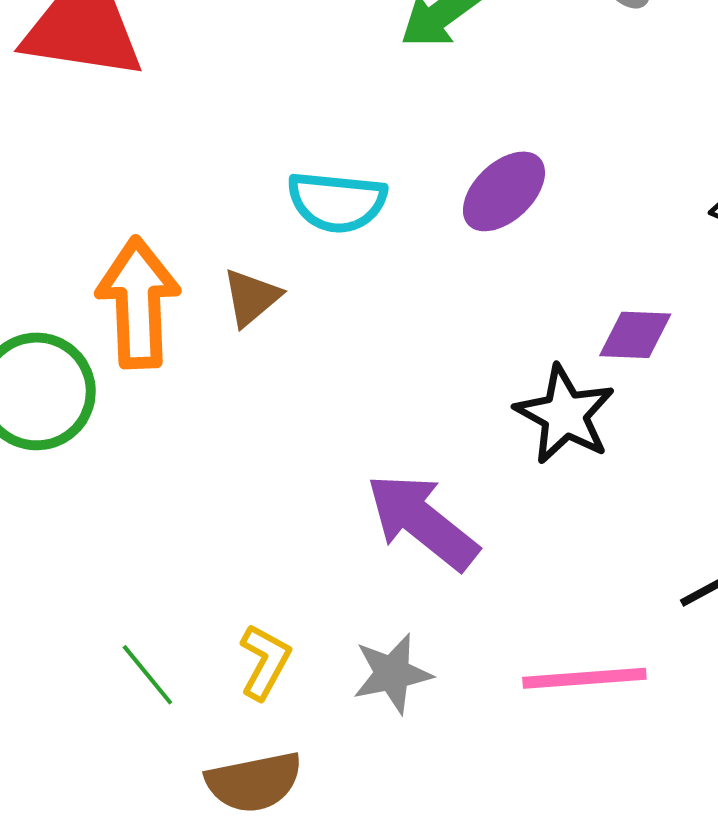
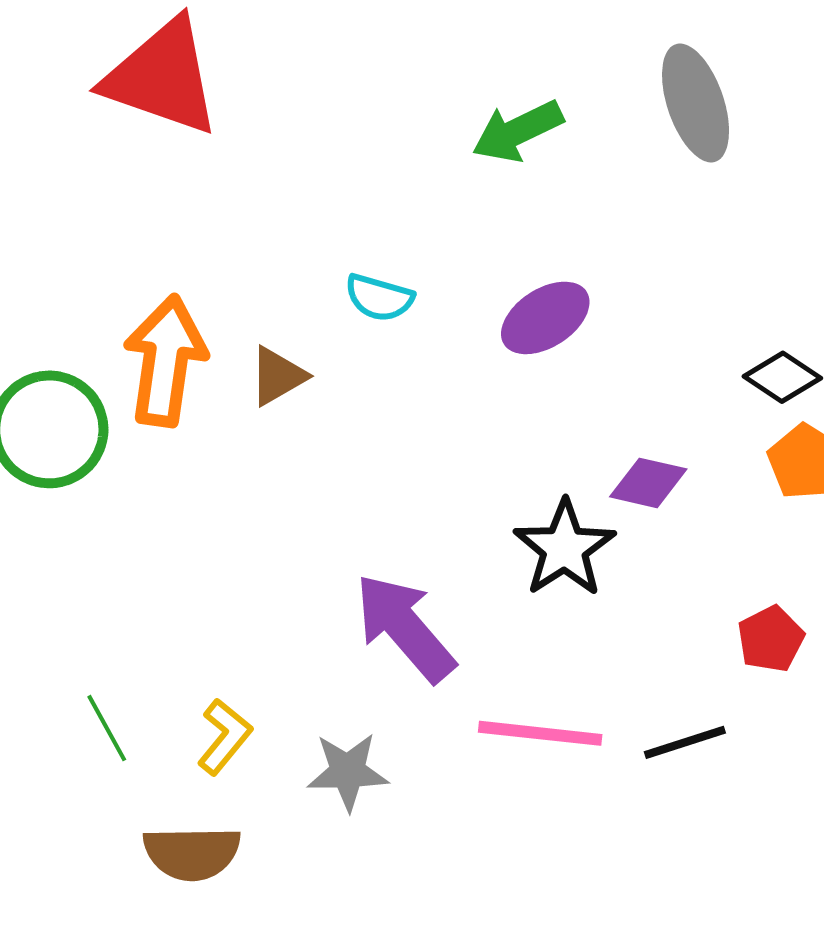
cyan semicircle: (337, 202) -> (379, 298), size x0.7
pink line: (584, 678) -> (540, 733), moved

